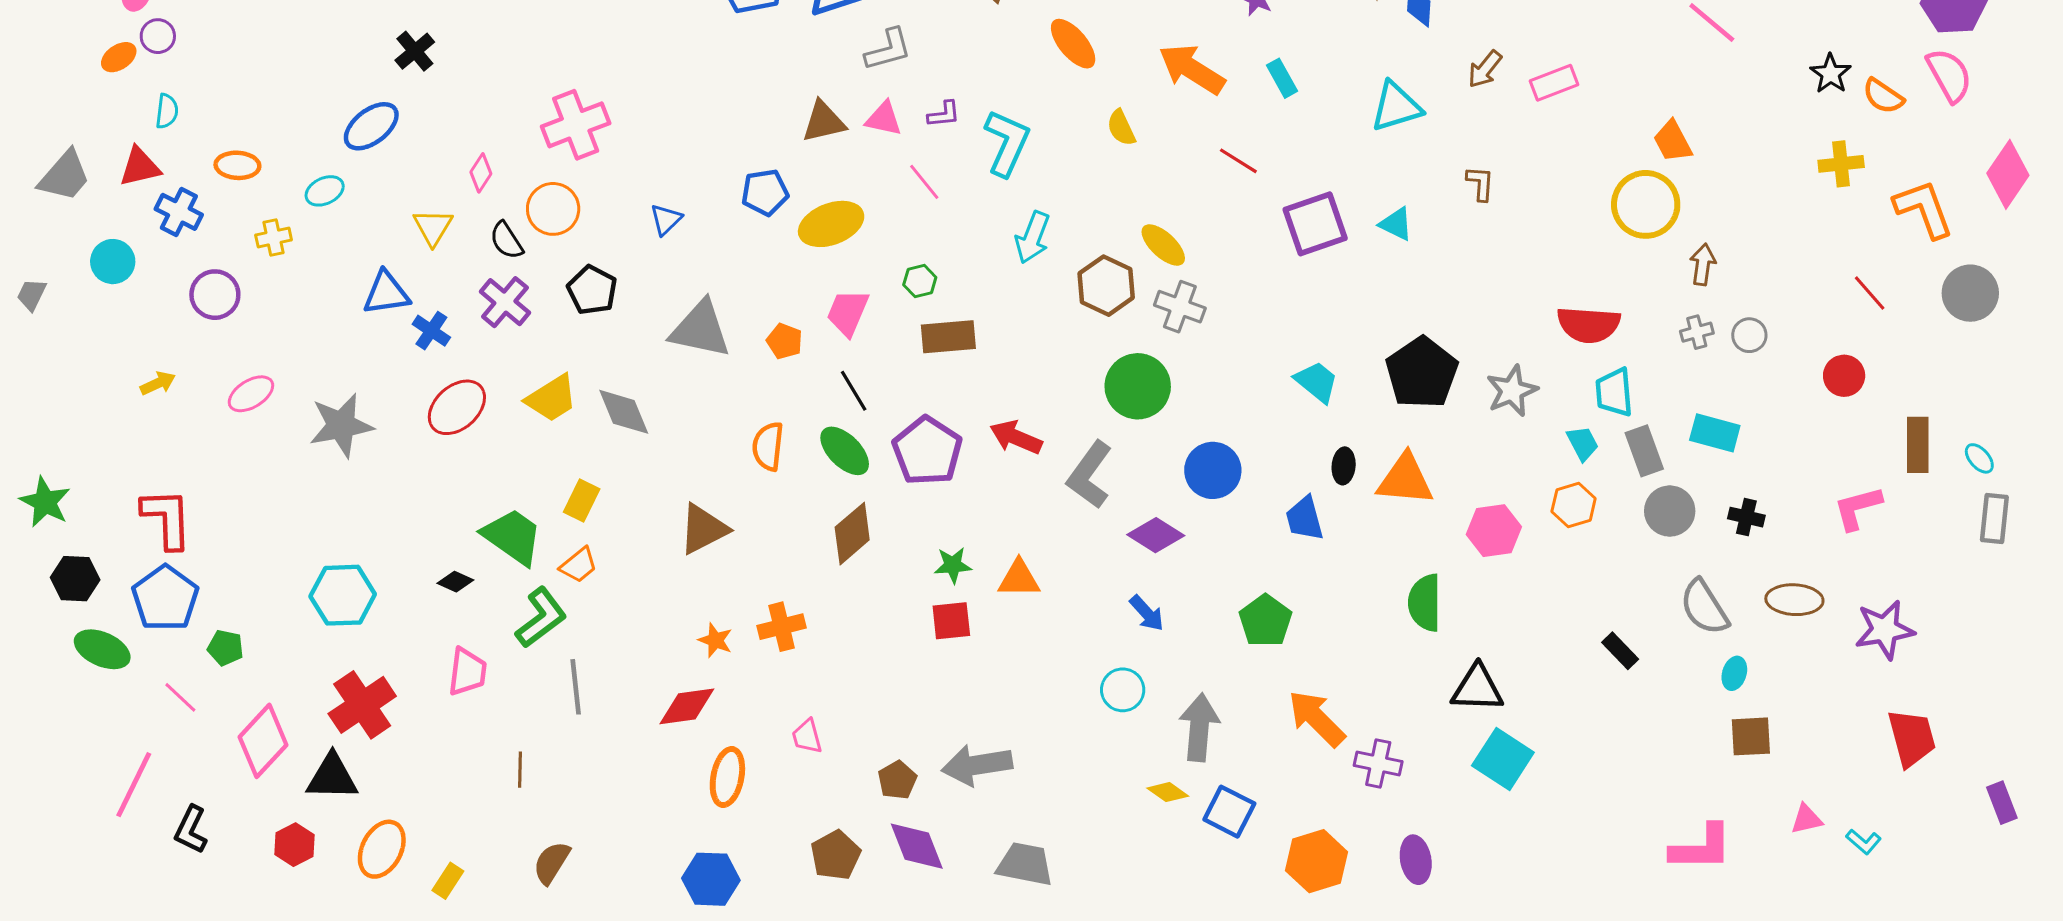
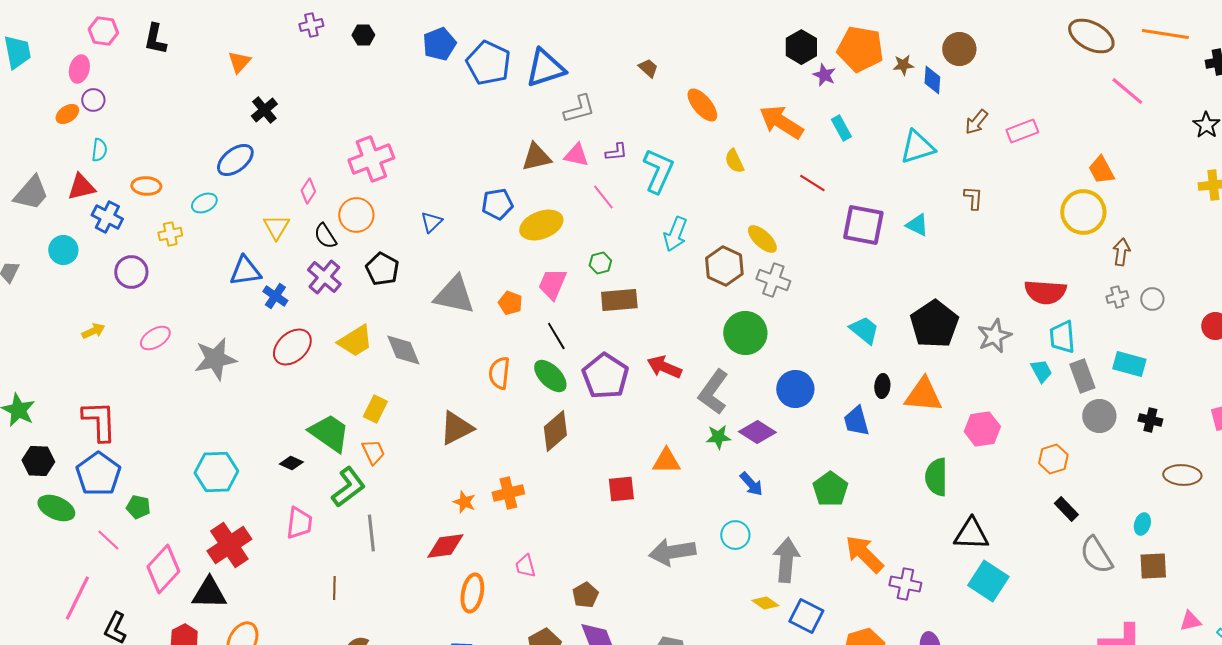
purple square: (1315, 224) -> (863, 225), turned 30
orange hexagon: (1574, 505) -> (1053, 459), moved
orange trapezoid: (579, 565) -> (373, 452), turned -76
green star: (953, 565) -> (718, 437), moved
gray semicircle: (1704, 607) -> (1096, 555), moved
gray arrow: (977, 765) -> (672, 552), moved

